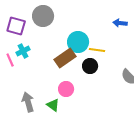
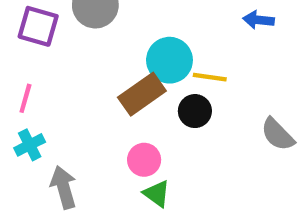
cyan cross: (23, 51) -> (30, 145), moved
pink line: (10, 60) -> (25, 98), turned 40
green triangle: (53, 105) -> (157, 194), moved

